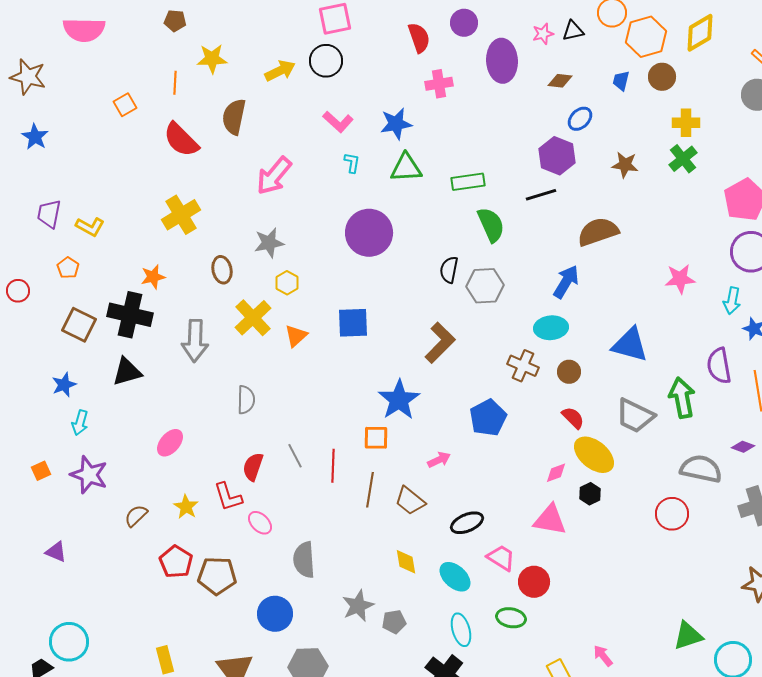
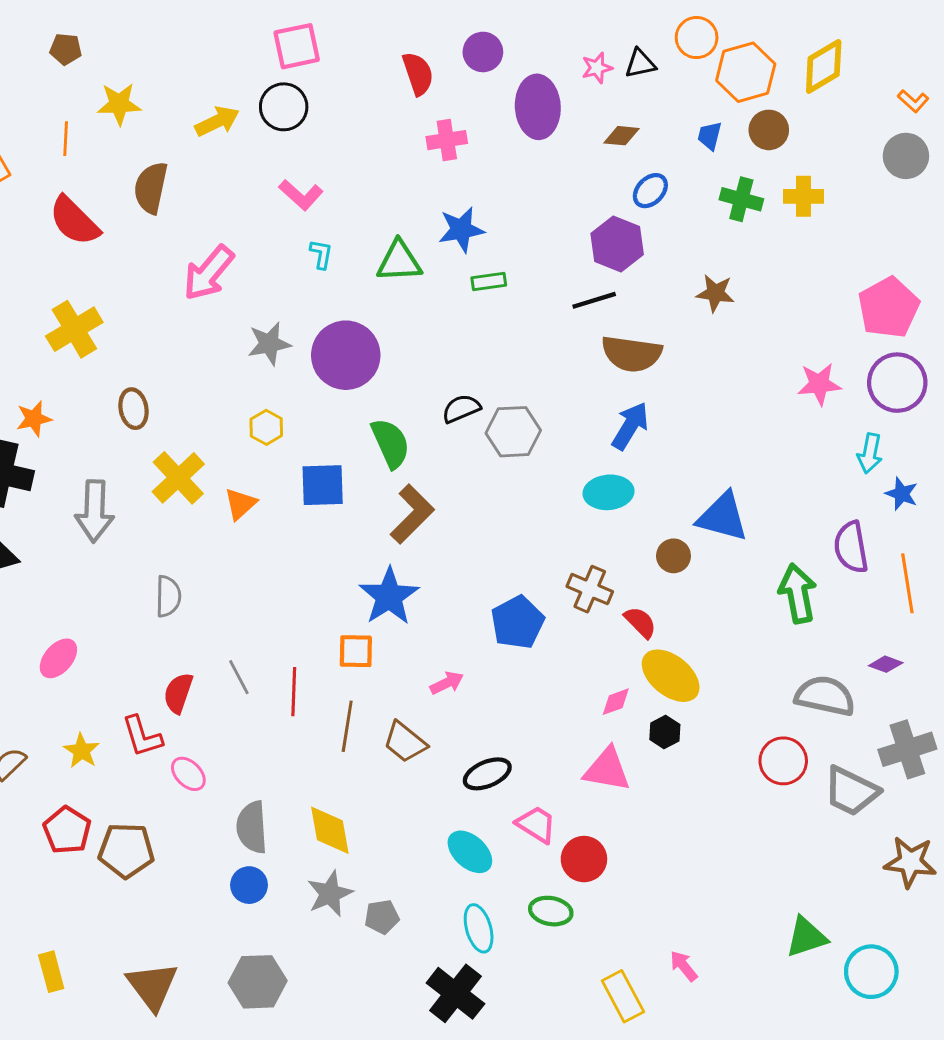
blue star: (396, 124) -> (461, 230), moved
green cross: (683, 159) -> (741, 199), moved, turned -36
brown star: (625, 165) -> (715, 293), moved
green rectangle: (468, 182) -> (489, 282), size x0.7
green semicircle: (491, 225) -> (390, 443), moved
brown semicircle: (598, 232) -> (632, 354), moved, turned -153
gray star: (269, 243) -> (269, 344), moved
black semicircle: (449, 270) -> (461, 409), turned 56
pink star: (680, 279) -> (819, 384), moved
yellow hexagon: (287, 283) -> (266, 427), moved
brown L-shape: (440, 343) -> (412, 514), moved
brown cross: (523, 366) -> (590, 589), moved
brown circle: (569, 372) -> (673, 556), moved
gray trapezoid: (635, 416) -> (851, 791), moved
yellow diamond: (406, 562) -> (330, 830), moved, size x1.4
blue circle: (275, 614) -> (249, 885), moved, size x0.7

